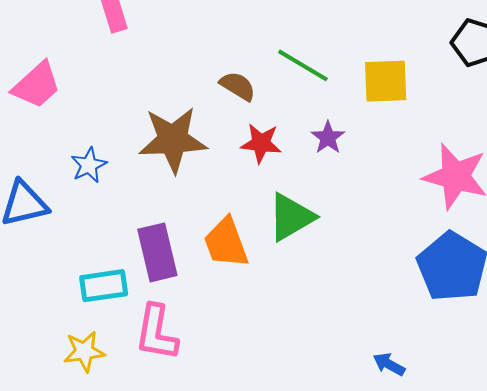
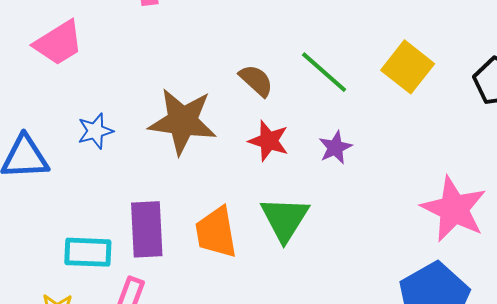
yellow square: (386, 81) -> (408, 67), moved, turned 30
green triangle: (291, 217) -> (285, 219), turned -38

